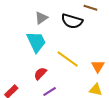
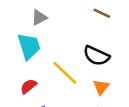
black semicircle: (72, 21) -> (96, 56), moved

